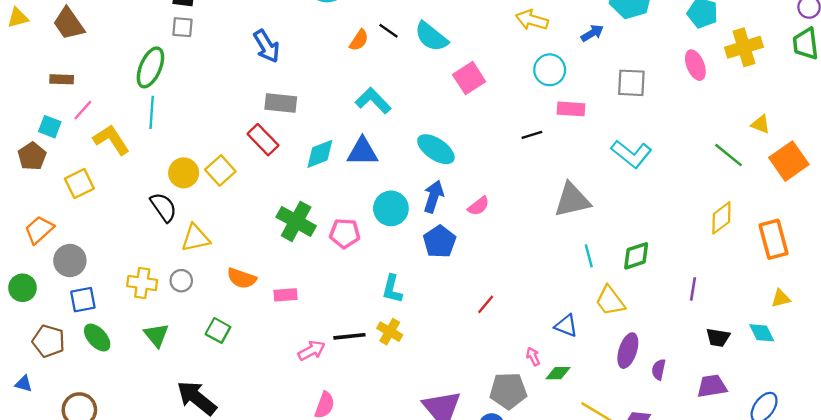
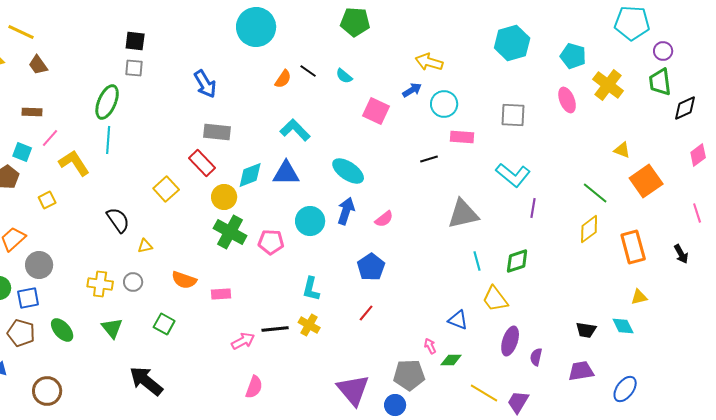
brown trapezoid: (69, 24) -> (38, 65), size x0.7
blue arrow: (592, 33) -> (412, 90), moved
cyan semicircle: (431, 37) -> (344, 76), size x0.6
yellow cross: (744, 47) -> (608, 85), turned -36
pink square: (469, 78) -> (376, 111), turned -32
green line: (729, 155) -> (595, 193), moved
yellow circle: (184, 173) -> (224, 197), moved
yellow square: (79, 184) -> (47, 200), size x0.7
yellow triangle: (195, 238) -> (145, 246), size x0.6
blue pentagon: (439, 242) -> (371, 267), moved
purple line: (693, 289) -> (533, 208), moved
blue square: (83, 300) -> (28, 298), moved
red line: (486, 304) -> (366, 313), moved

